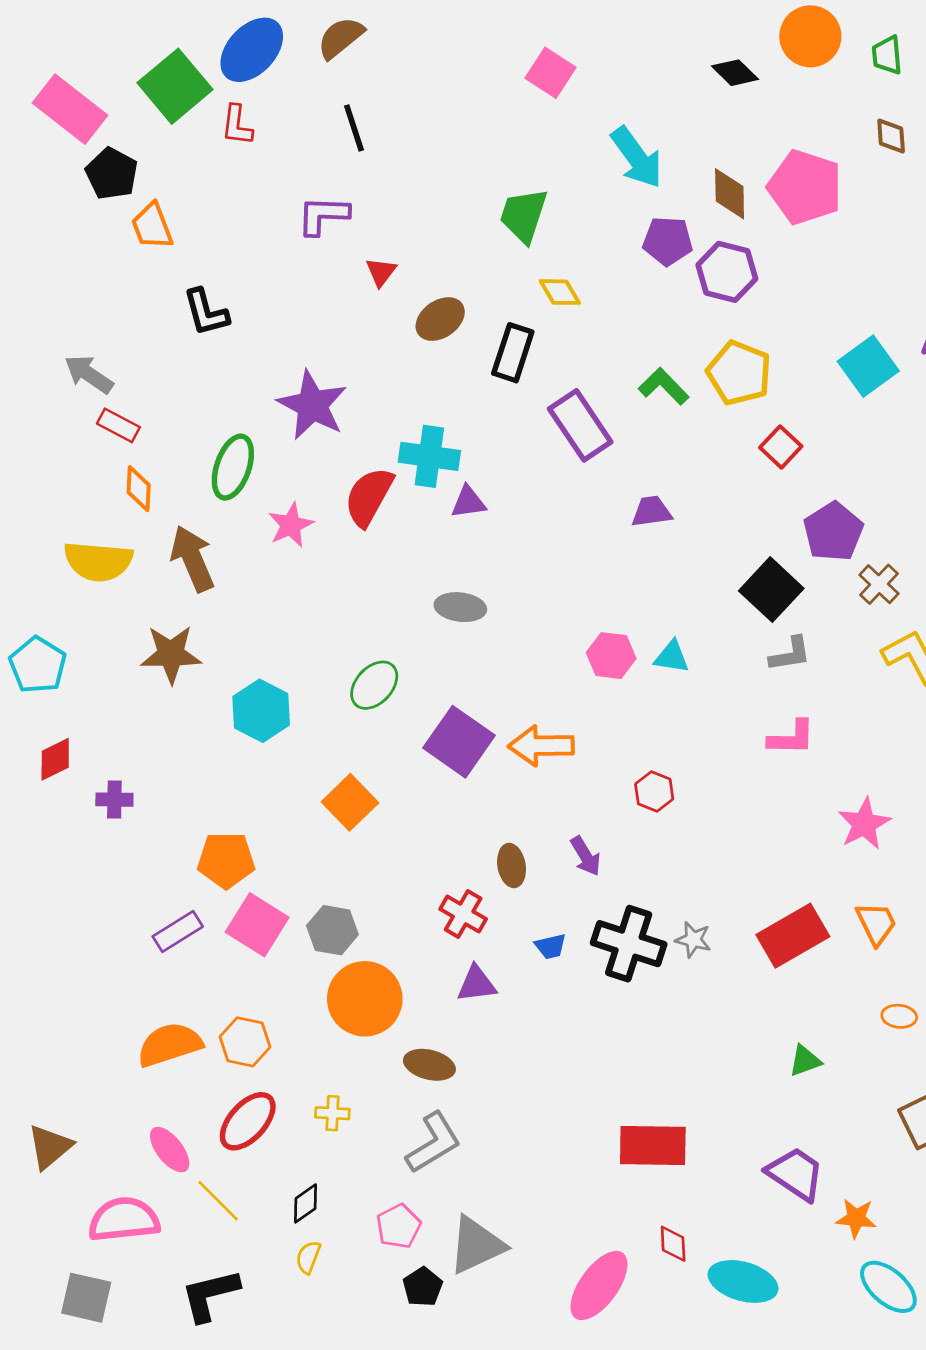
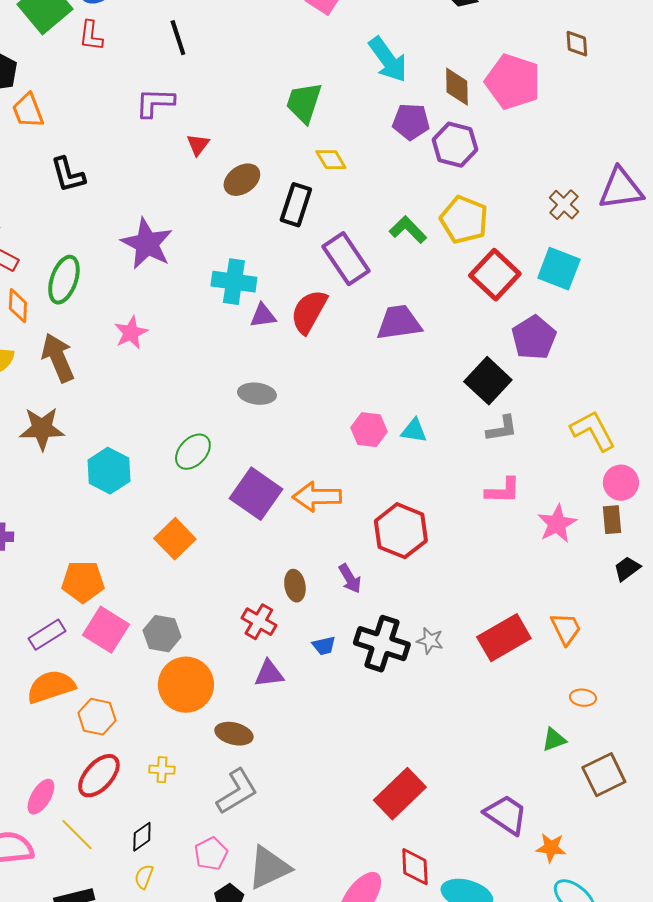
cyan square: (868, 366) -> (559, 269), moved, turned -33
red square: (781, 447) -> (495, 275), size x1.6
green ellipse: (233, 467) -> (64, 280), moved
red semicircle: (369, 497) -> (309, 312), moved
purple trapezoid: (652, 512) -> (399, 323), size x1.5
brown cross: (879, 584) -> (564, 205), moved
red hexagon: (654, 792) -> (401, 531), size x1.8
pink star: (864, 824) -> (557, 524), moved
orange semicircle: (170, 1045) -> (51, 687), moved
green triangle: (805, 1061) -> (554, 740), moved
red rectangle: (653, 1146) -> (400, 794), turned -45
pink ellipse: (170, 1150) -> (41, 797), turned 69
red diamond: (673, 1244) -> (415, 867), size x1.4

